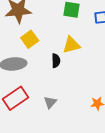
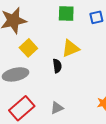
gray triangle: (50, 102) -> (57, 108), turned 32

